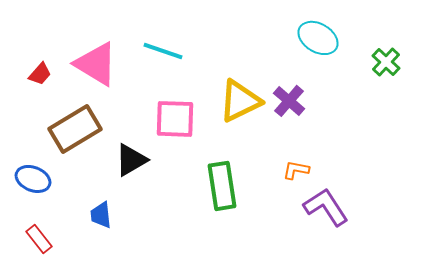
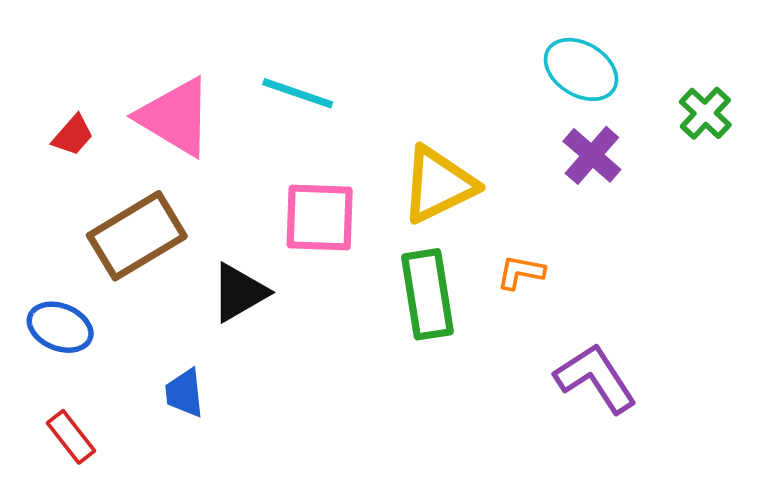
purple cross: (289, 101) -> (592, 155), moved
orange L-shape: (296, 170) -> (521, 272), moved
green rectangle: (222, 186) -> (427, 294), moved

